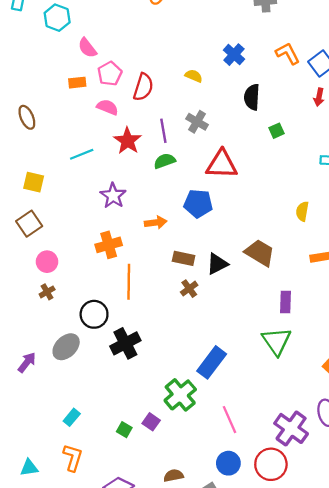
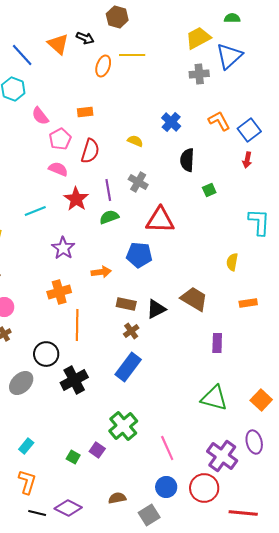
orange rectangle: (77, 83) -> (85, 112), moved
green triangle: (277, 341) -> (214, 398), moved, turned -40
blue rectangle: (212, 362) -> (128, 367), moved

